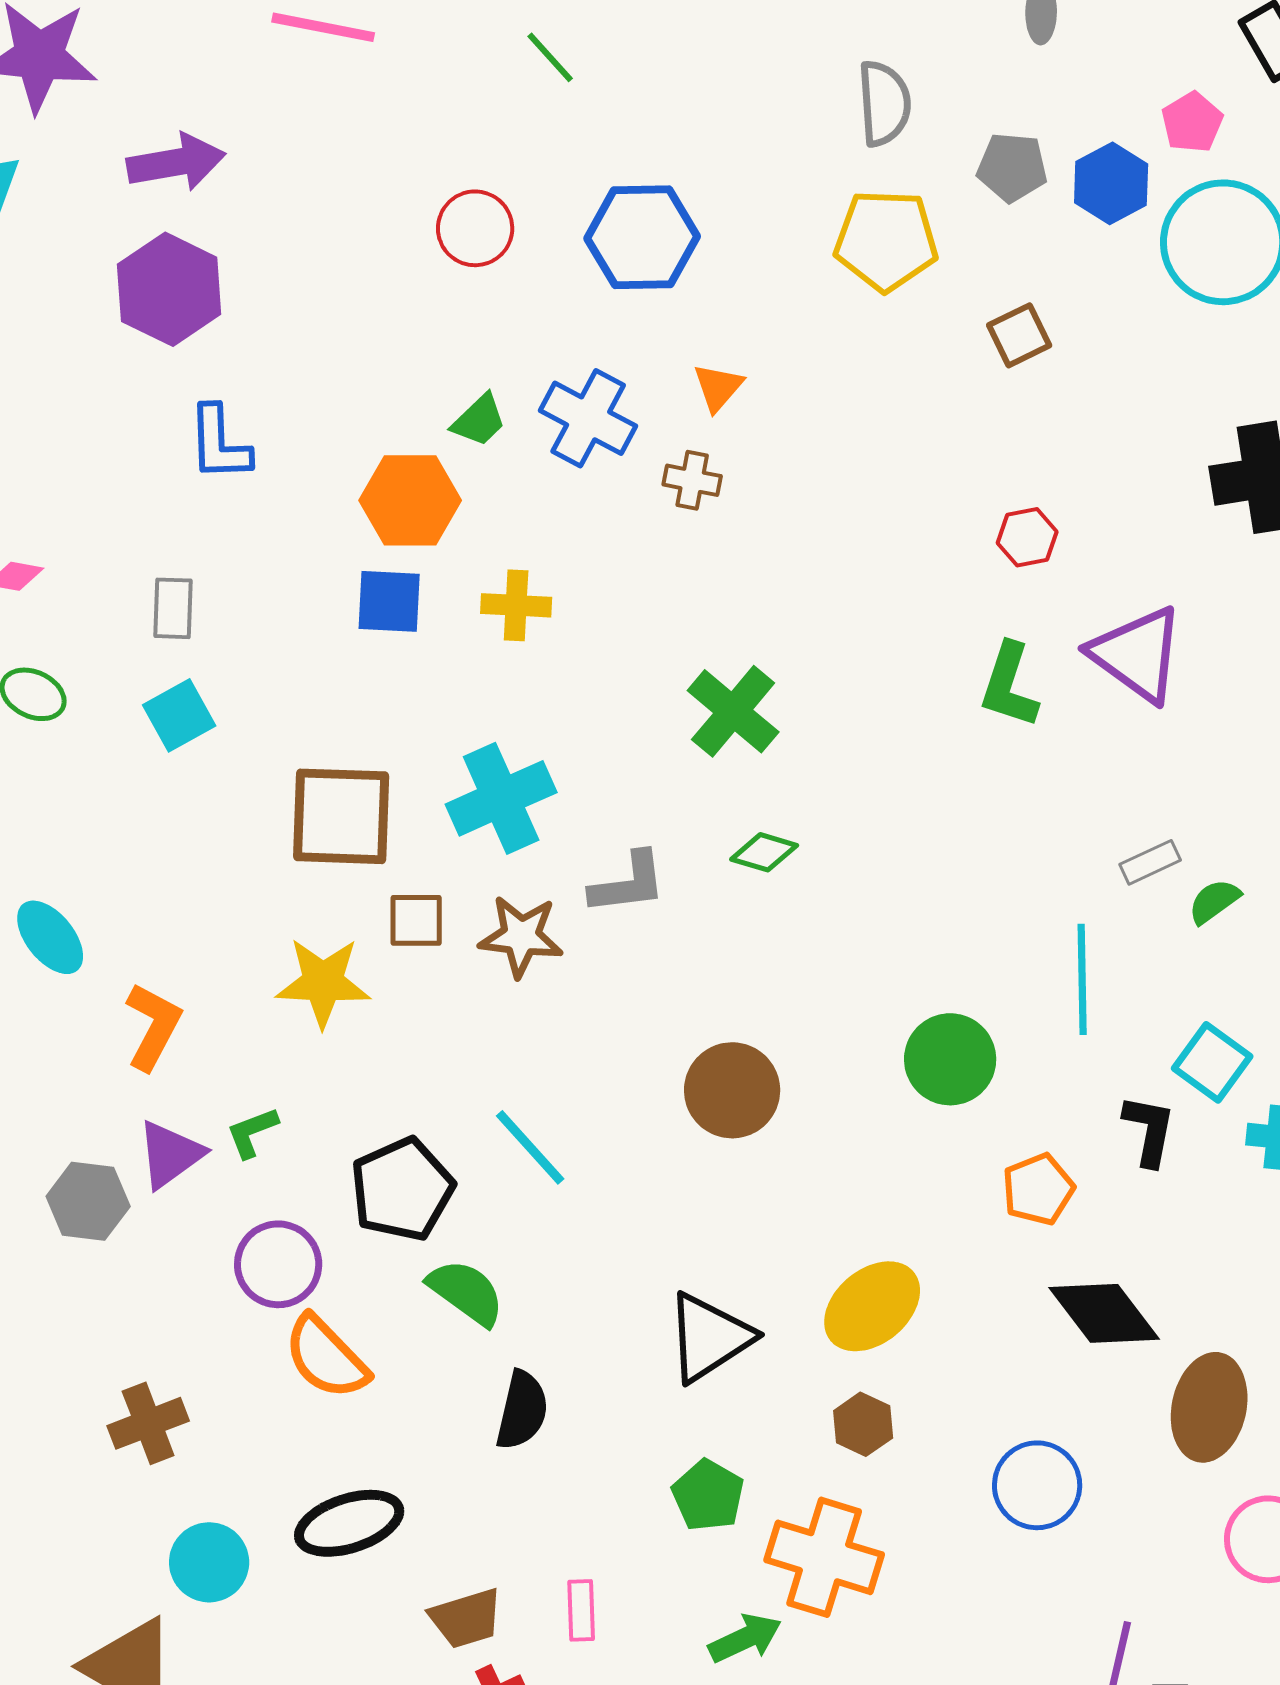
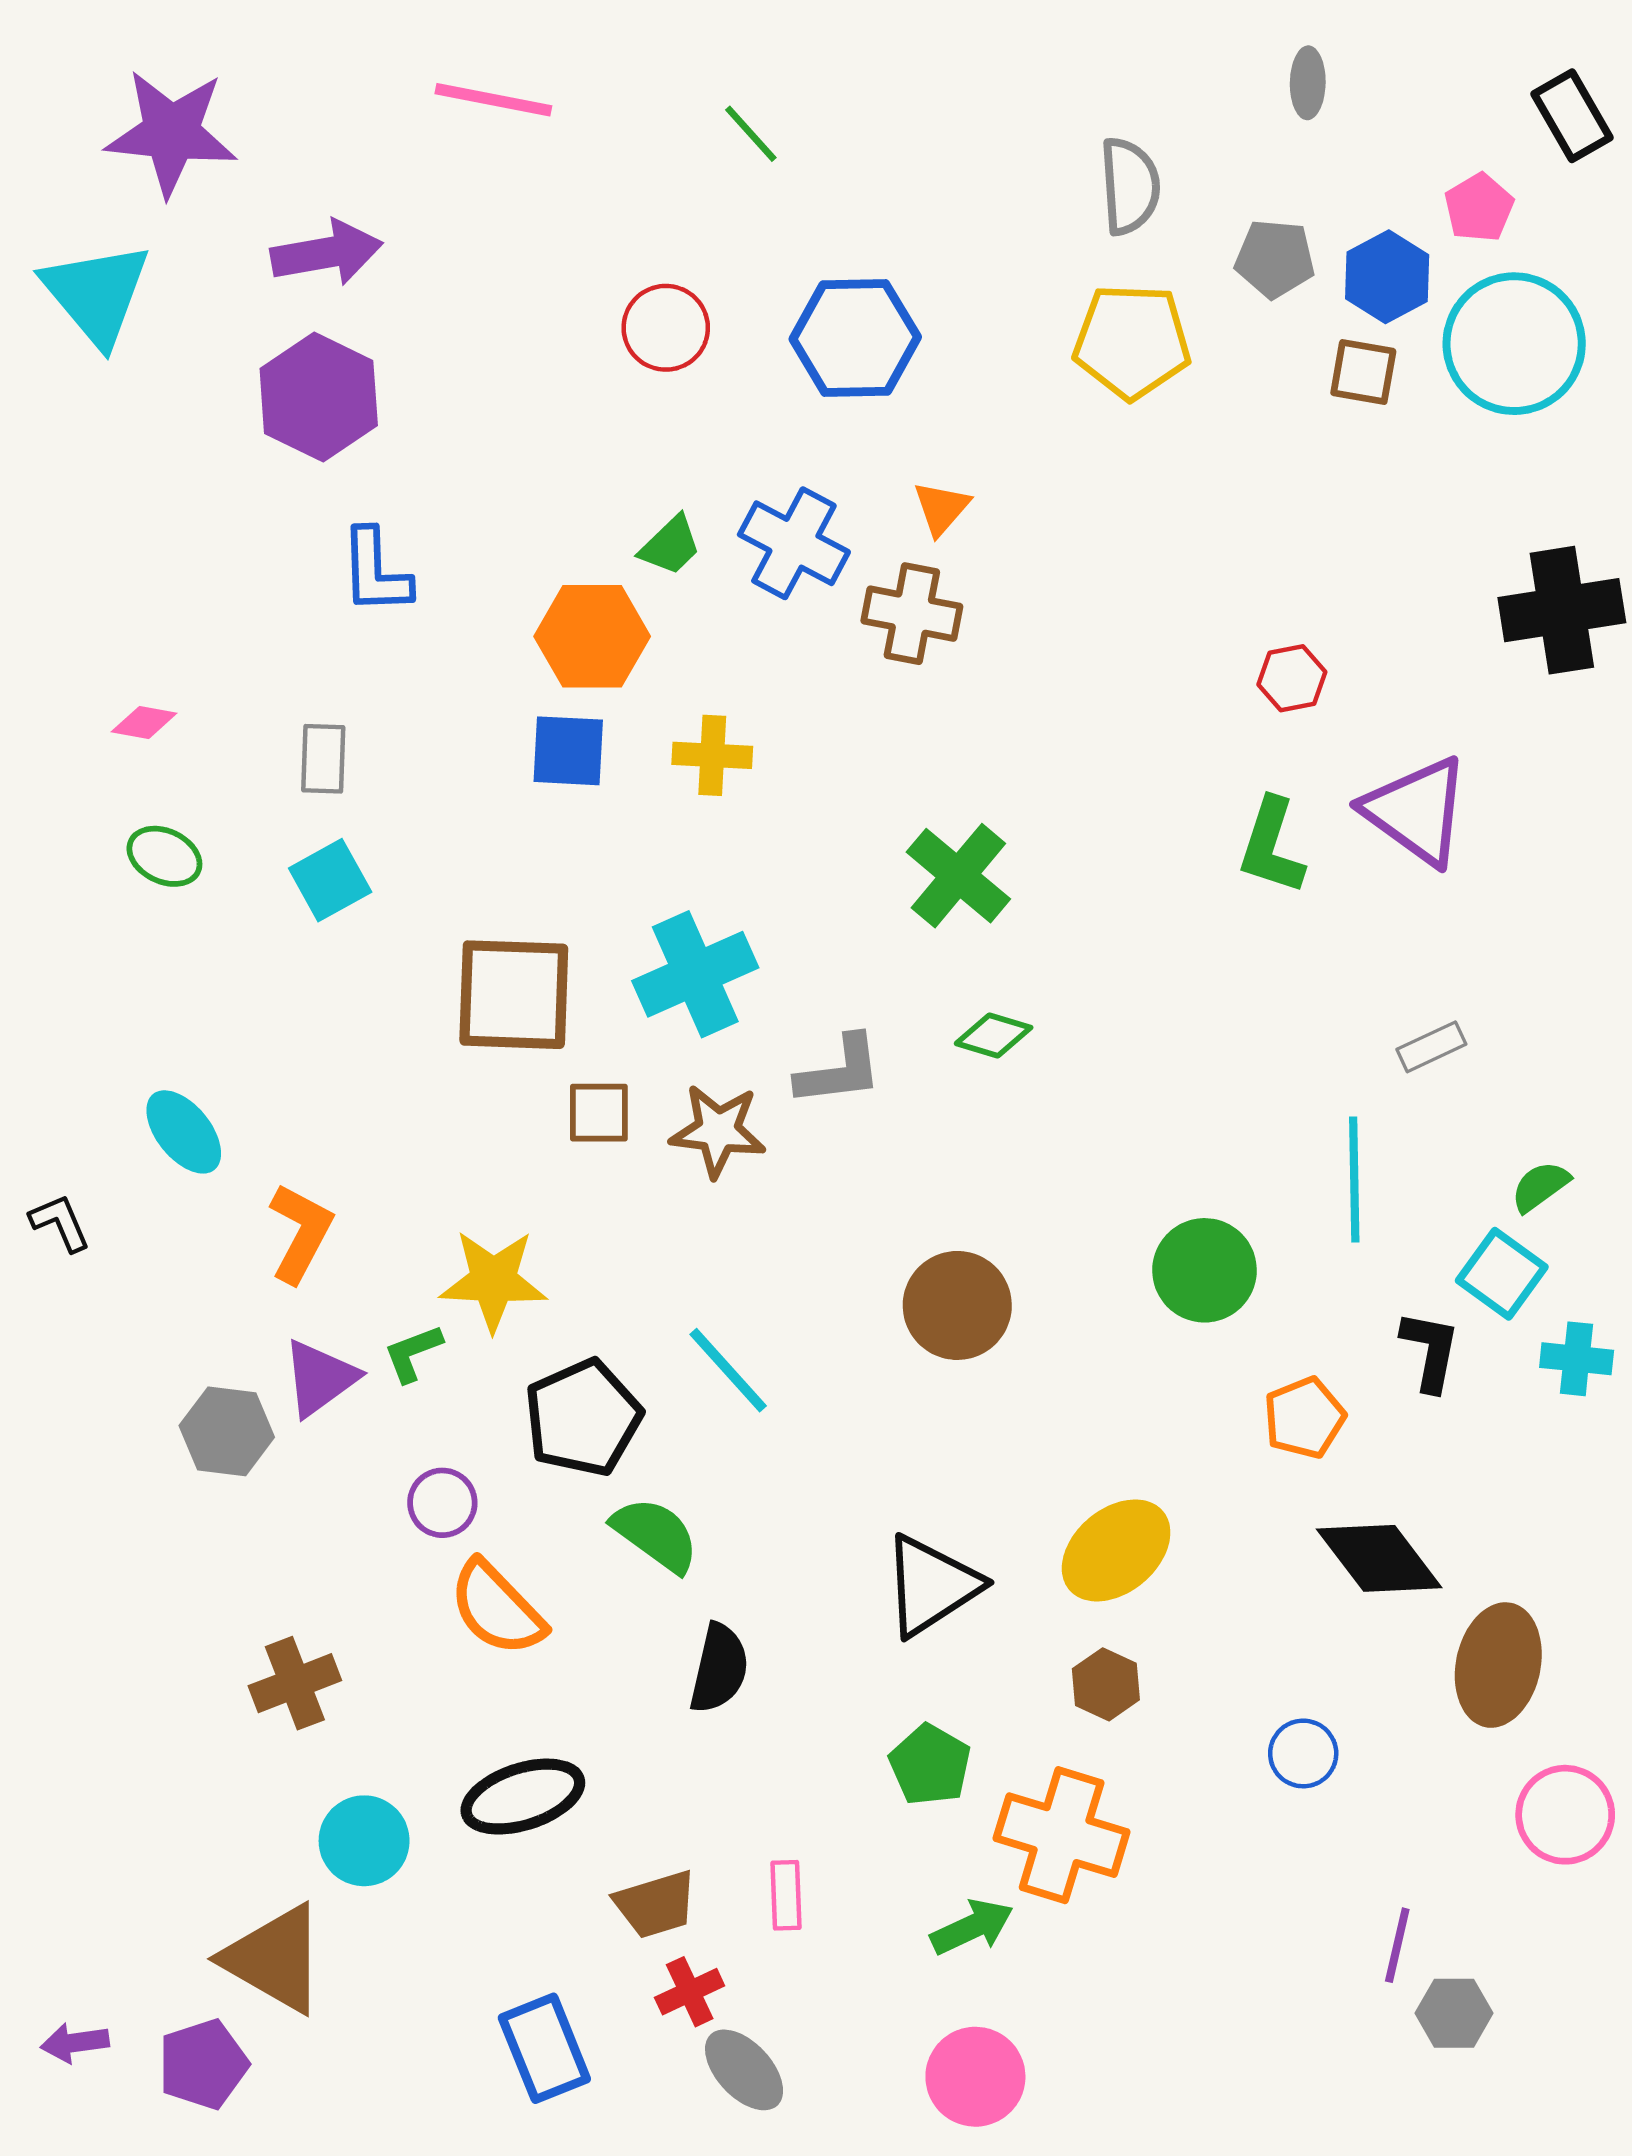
brown square: (1019, 335) -> (1363, 372), moved, turned 36
brown cross: (692, 480) -> (912, 614), size x1.5
green semicircle: (1214, 901) -> (1540, 1186), moved
yellow star: (323, 982) -> (493, 1281), moved
purple circle: (278, 1264) -> (442, 1503), size x0.7
blue circle: (1037, 1485) -> (1303, 1753), size x0.7

